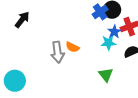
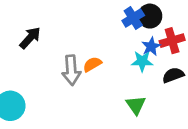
black arrow: (22, 20) -> (30, 38), moved
orange semicircle: (72, 47) -> (92, 64), turned 120

